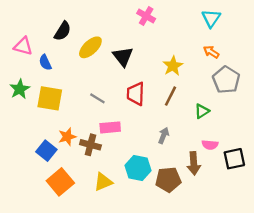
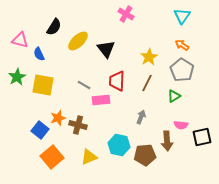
gray pentagon: (226, 80) -> (182, 70), moved
pink rectangle: (110, 127) -> (101, 100), moved

